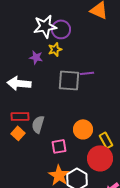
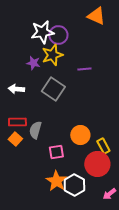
yellow star: (55, 49) -> (52, 55), size x1.5
purple line: (87, 73) -> (84, 69), moved
gray square: (69, 80) -> (53, 89), moved, turned 30
white arrow: (19, 83) -> (16, 89), size x0.7

